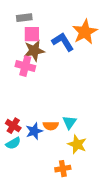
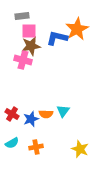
blue L-shape: (63, 42) -> (57, 38), turned -45
cyan semicircle: (13, 143) -> (12, 143), moved
yellow star: (77, 144) -> (80, 149), moved
orange cross: (63, 169) -> (36, 147), moved

